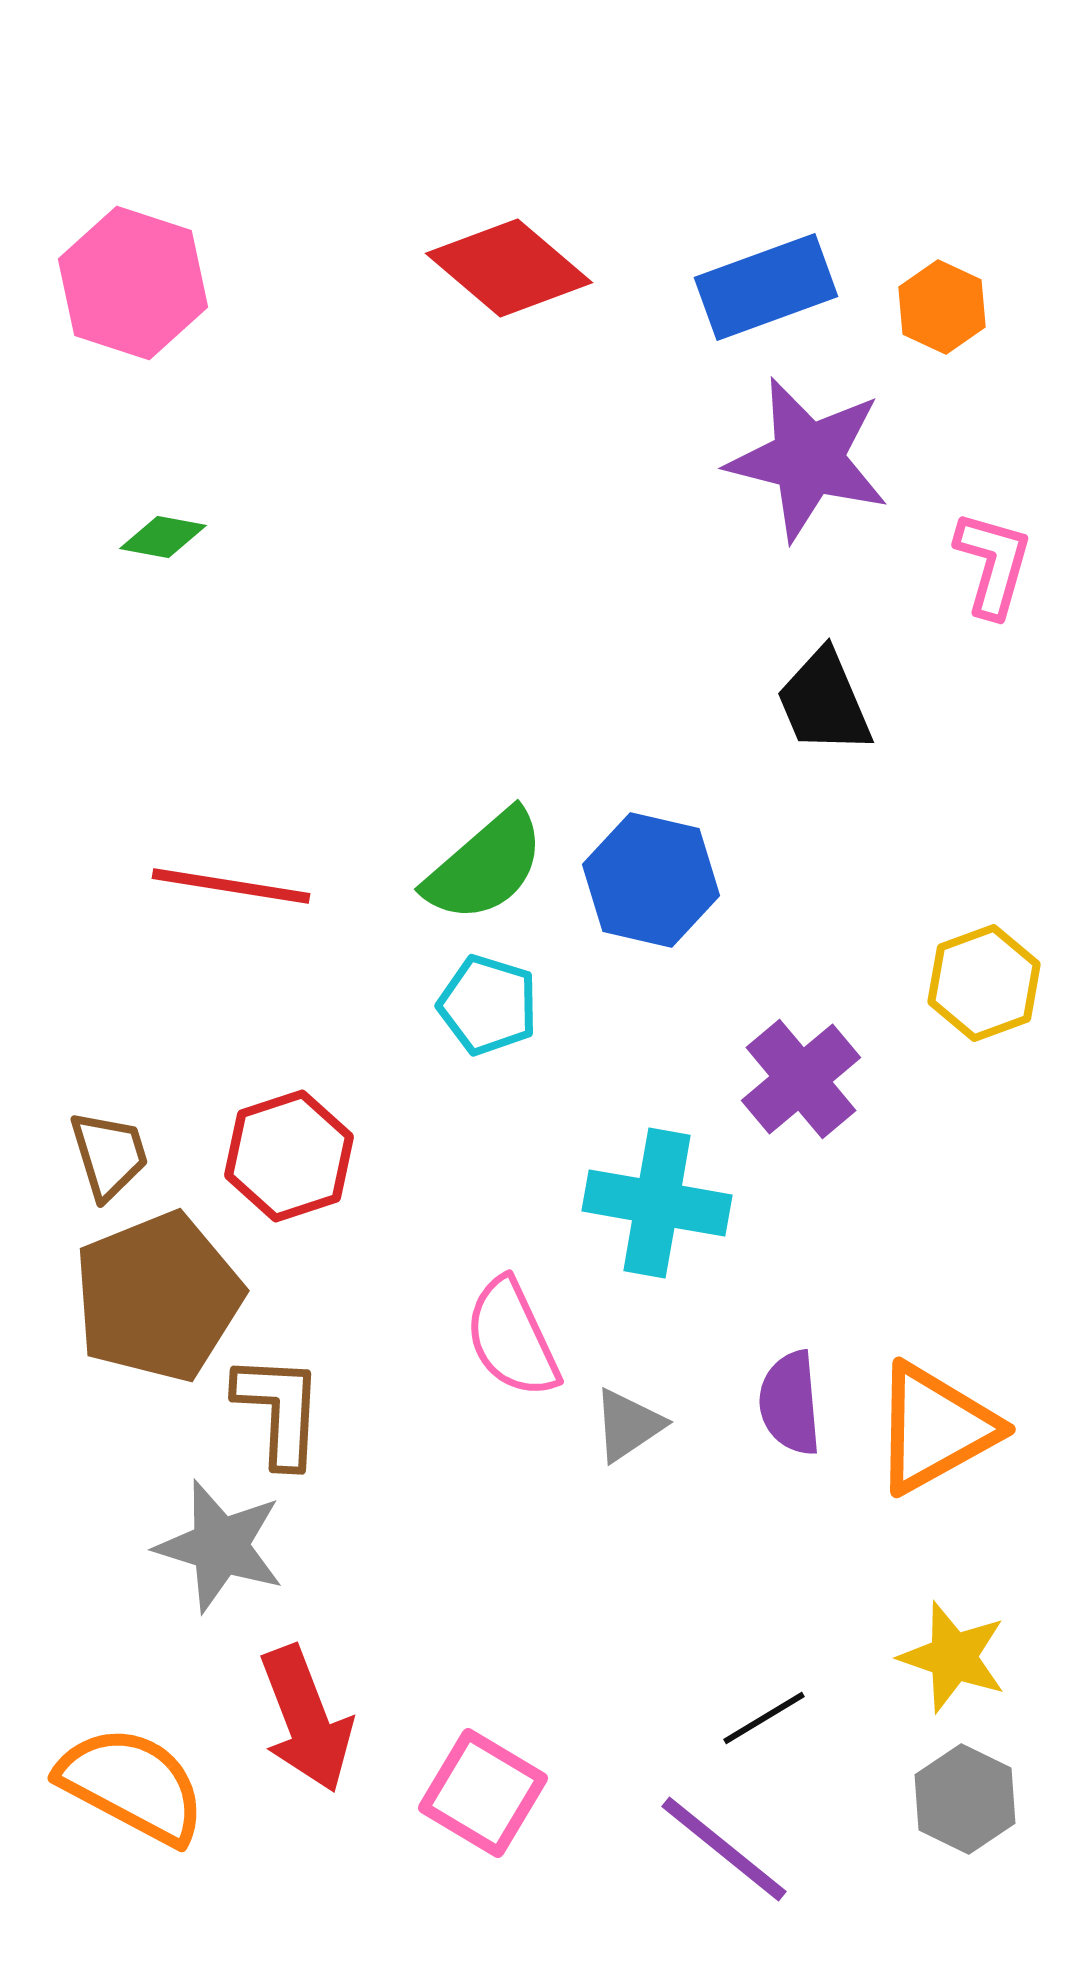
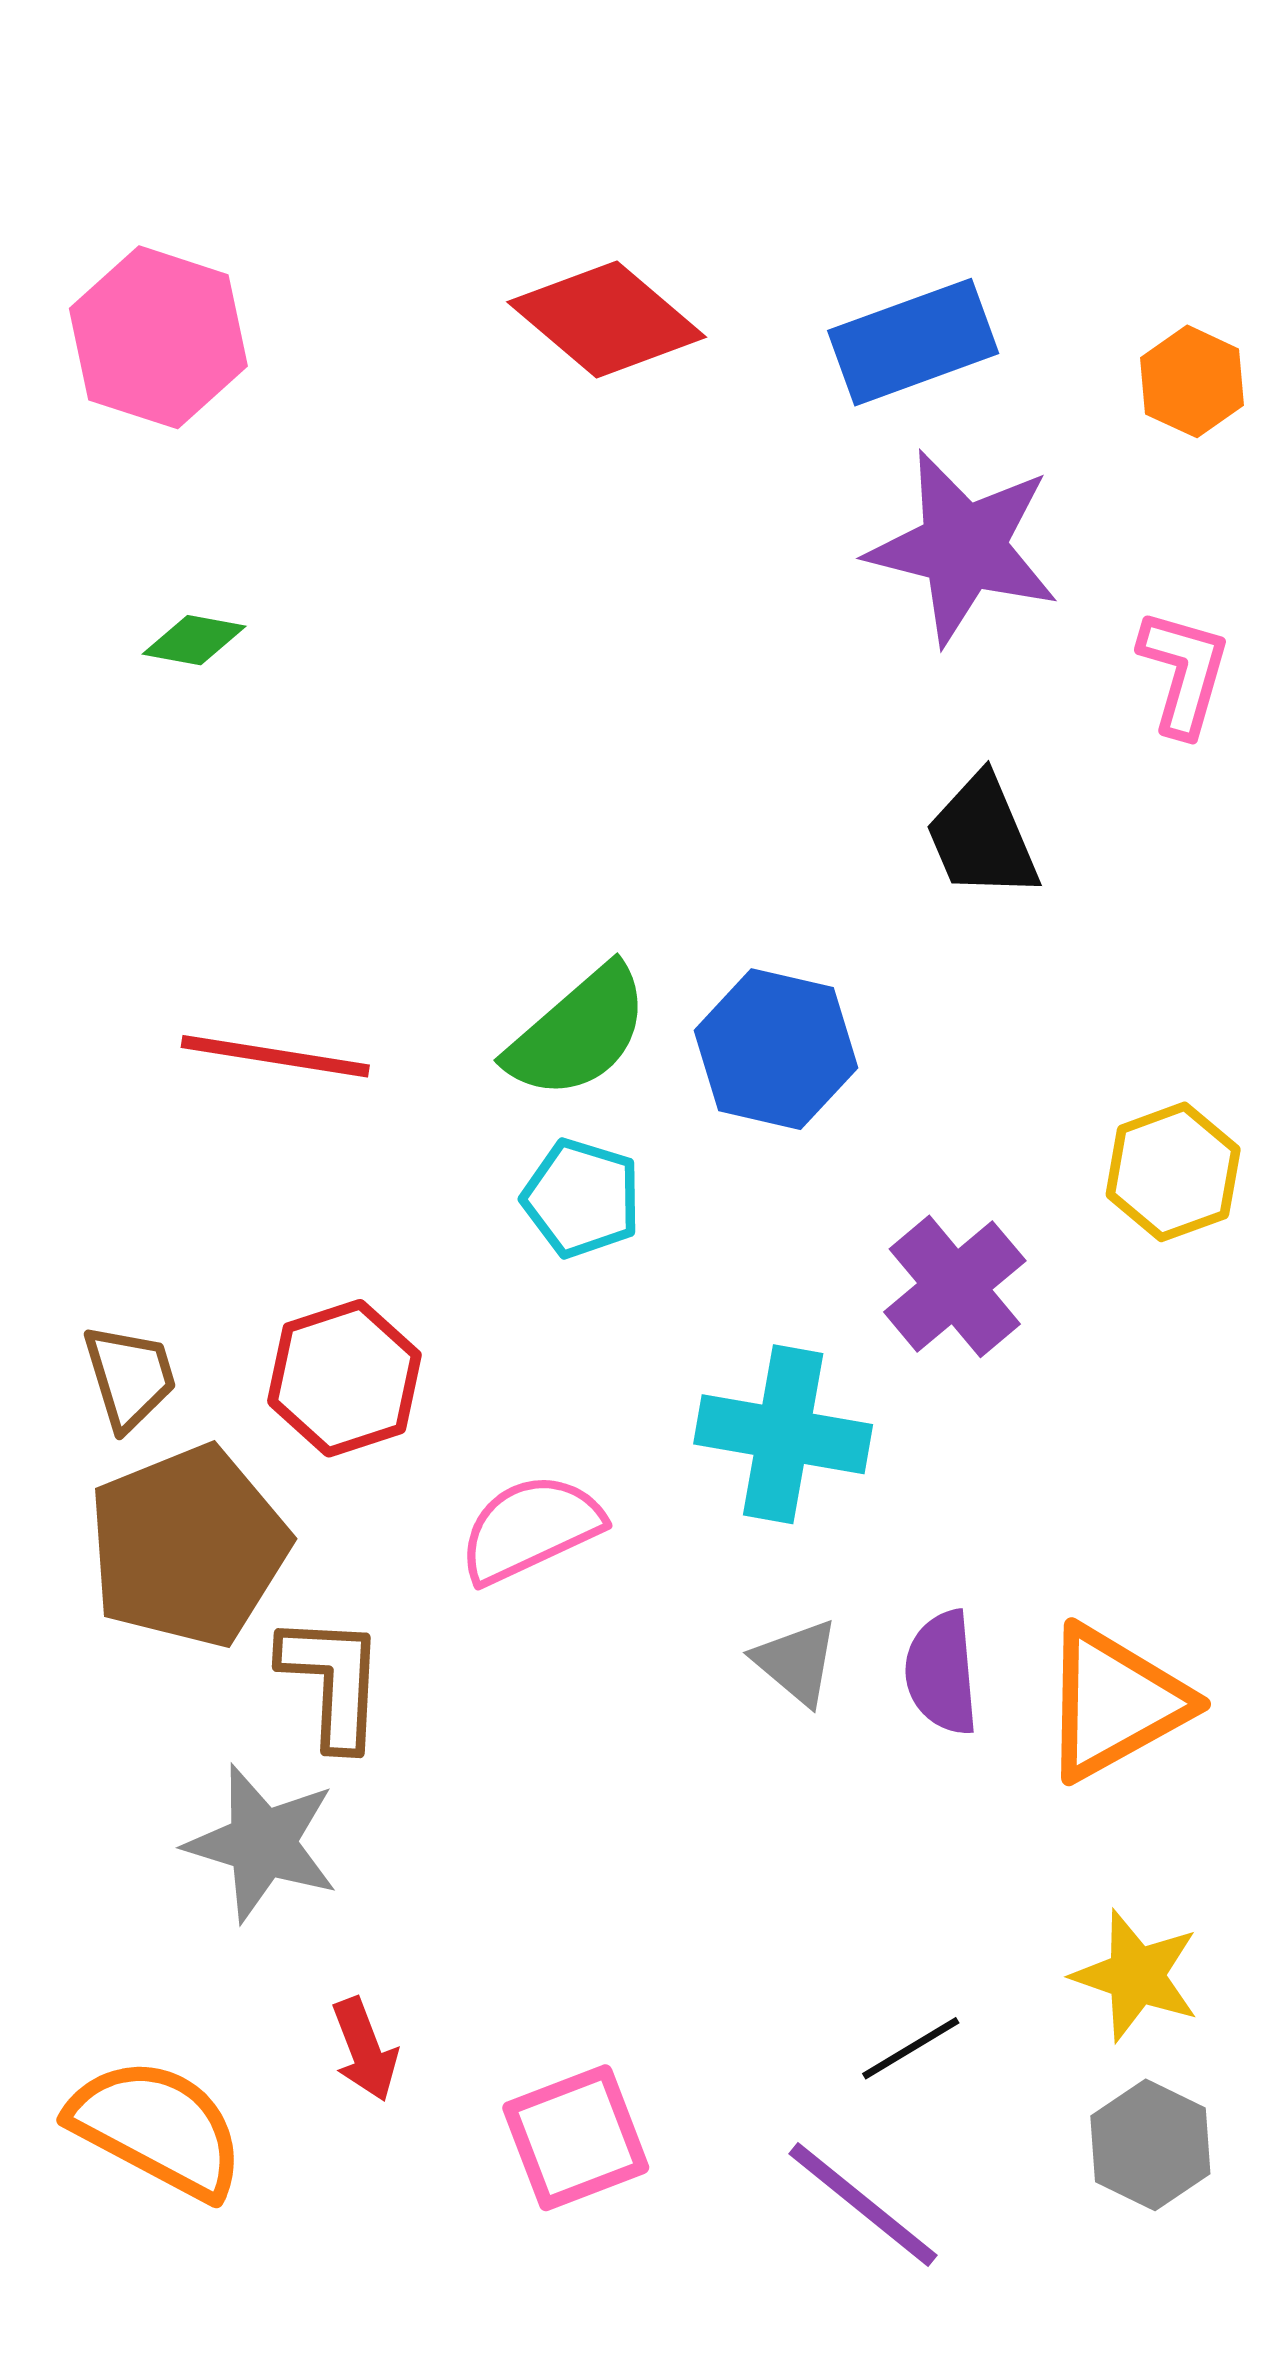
orange hexagon: (942, 307) -> (1192, 381), moved
pink semicircle: (512, 1338) -> (530, 1528), moved, turned 90
gray triangle: (628, 1425) -> (796, 1662), moved, turned -46
red arrow: (306, 1719) -> (365, 2049), size x0.6
pink square: (483, 1793) -> (576, 2138), turned 38

